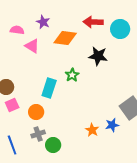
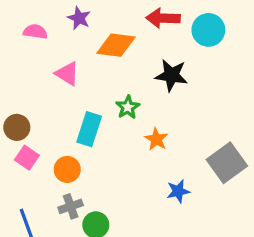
pink triangle: (32, 46) -> (67, 74), moved
pink square: (12, 105) -> (27, 158), turned -32
blue star: (112, 125) -> (178, 191), moved
orange star: (92, 130) -> (156, 139), moved

